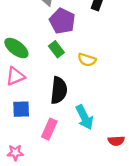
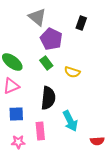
pink rectangle: (49, 129) -> (40, 131), turned -30
pink star: (15, 153) -> (18, 142), moved

